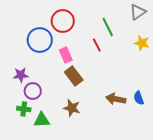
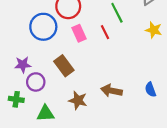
pink rectangle: (66, 55) -> (79, 33), moved
brown rectangle: (74, 76) -> (64, 66), moved
brown arrow: (116, 99) -> (111, 91), moved
green cross: (24, 109) -> (16, 99), moved

